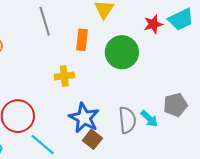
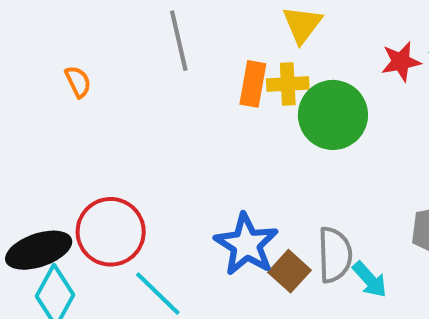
yellow cross: (64, 76) -> (288, 84), moved
cyan arrow: (149, 119) -> (370, 280), moved
brown square: (92, 139) -> (289, 271), moved

